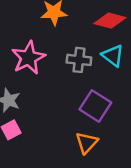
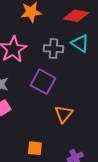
purple square: (95, 106) -> (43, 82), moved

